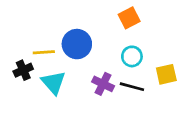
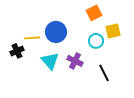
yellow square: (166, 74) -> (113, 31), moved
cyan triangle: (53, 83) -> (50, 61), moved
black line: (132, 87) -> (104, 73), moved, turned 48

